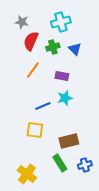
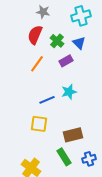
gray star: (22, 22) -> (43, 12), moved
cyan cross: (61, 22) -> (81, 16), moved
green cross: (53, 47) -> (57, 41), turned -32
purple rectangle: (62, 76) -> (66, 61), moved, turned -40

